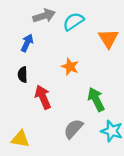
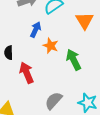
blue arrow: (27, 43) -> (36, 30), moved
green arrow: (96, 99) -> (74, 60), moved

